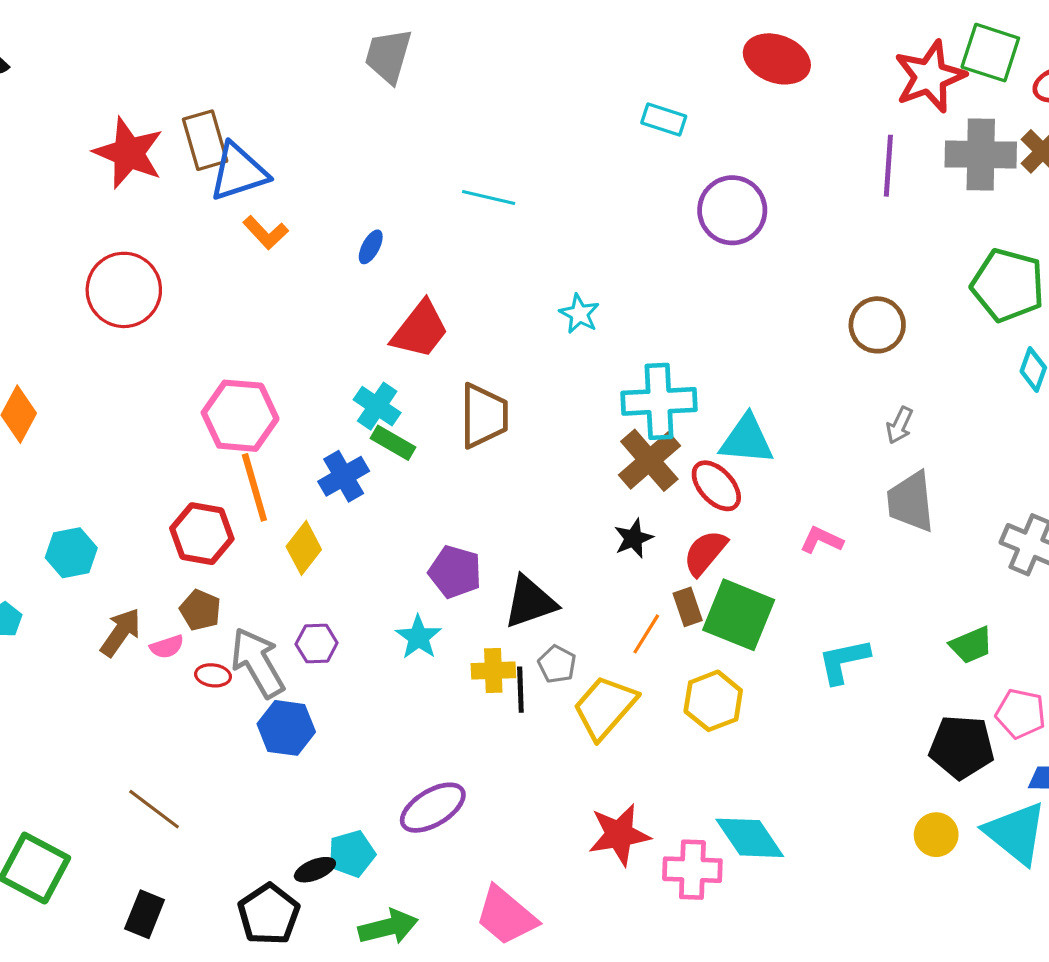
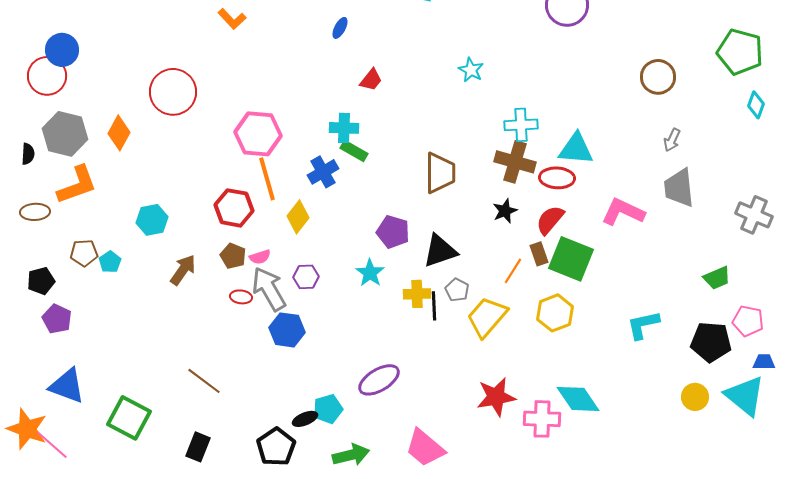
orange L-shape: (266, 233) -> (232, 19), moved
red circle: (124, 290) -> (173, 92), moved
red trapezoid: (420, 330) -> (371, 80), size x0.6
cyan cross: (659, 401) -> (521, 125), size x0.7
cyan cross: (377, 406) -> (344, 128), turned -32
brown trapezoid: (484, 416) -> (440, 173), moved
brown cross: (649, 460) -> (515, 162), turned -33
red ellipse: (716, 486) -> (557, 178), turned -44
pink L-shape: (821, 540) -> (623, 212), size x1.6
pink semicircle: (167, 647) -> (260, 257), moved
cyan L-shape: (844, 661) -> (643, 325), moved

